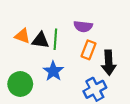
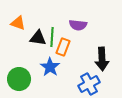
orange triangle: (22, 36) -> (18, 23), moved
orange rectangle: (88, 50) -> (63, 47), moved

